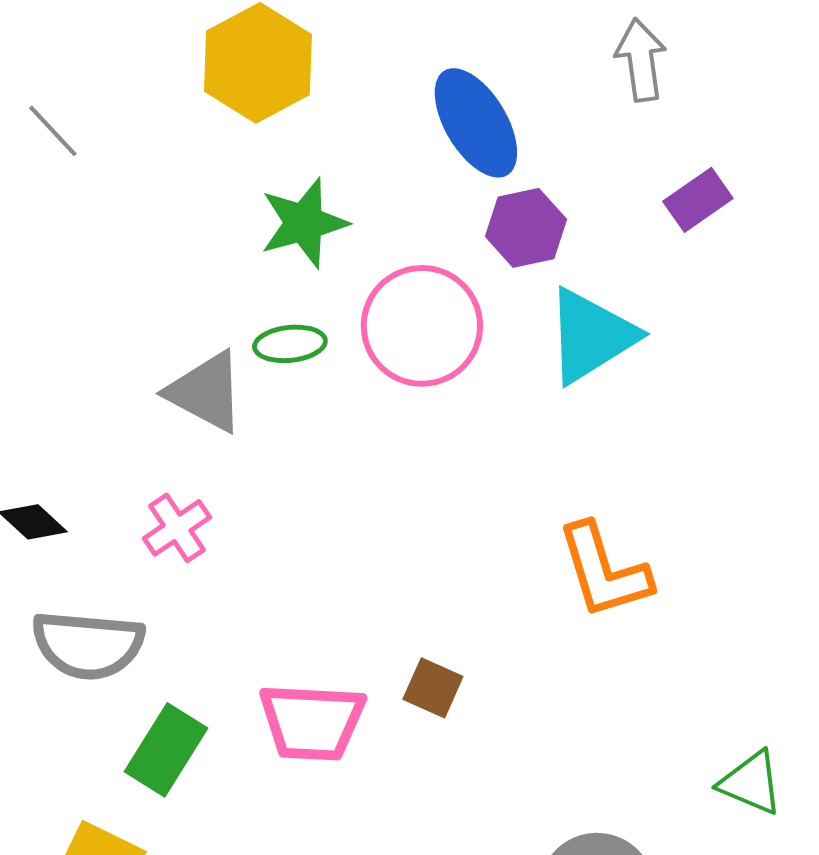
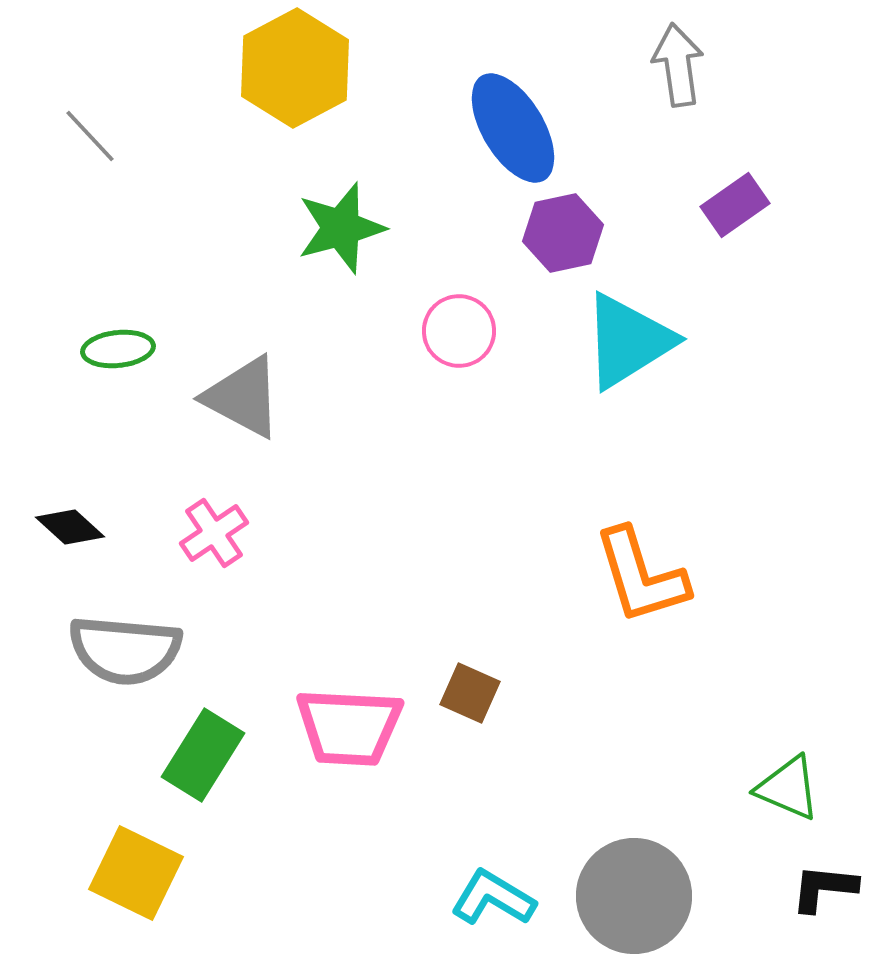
pink circle: (422, 326) -> (459, 331), size x0.6
green ellipse: (290, 344) -> (118, 349), moved

